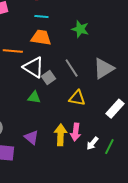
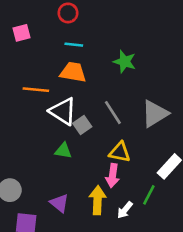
pink arrow: (76, 132) -> (113, 176), moved
white arrow: (92, 143) -> (125, 210), moved
green line: (109, 147) -> (149, 195), moved

